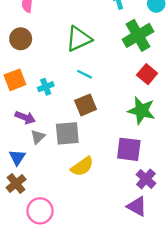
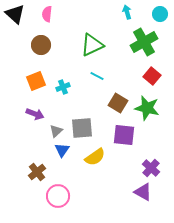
brown square: (86, 105) -> (118, 103), moved, turned -36
purple arrow: (25, 117) -> (35, 114), moved
purple square: (129, 149) -> (124, 135), moved
blue triangle: (17, 157) -> (62, 150), moved

